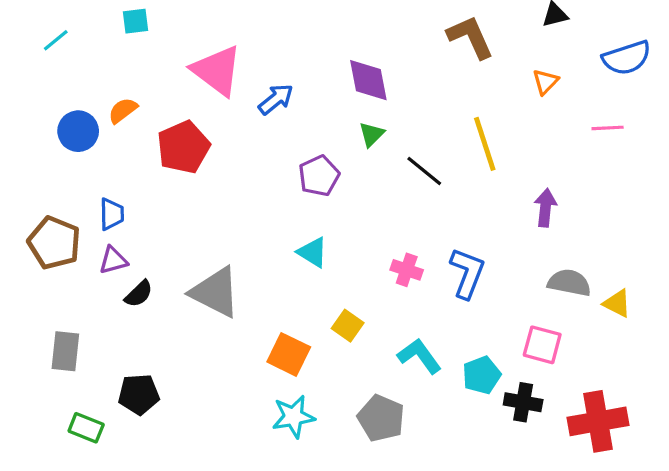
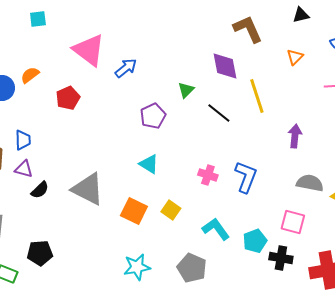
purple diamond: (368, 80) -> (225, 66), moved
red pentagon: (183, 147) -> (68, 98), size x0.7
purple triangle: (113, 260) -> (24, 169), turned 30
orange square: (289, 354) -> (134, 211), moved

